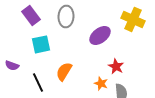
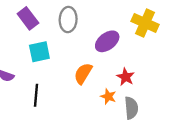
orange semicircle: (64, 71) -> (83, 73), moved
black line: (38, 82) -> (36, 95), turned 30

